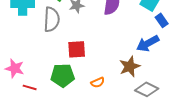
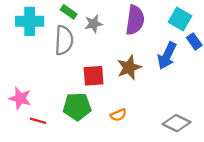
blue arrow: (148, 43) -> (167, 56), moved, turned -35
brown star: (130, 66) -> (129, 68), moved

